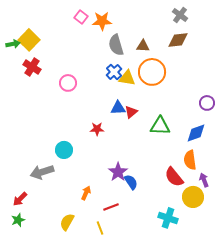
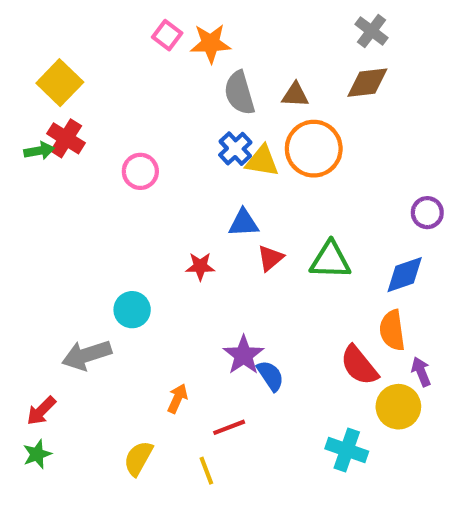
green arrow: (13, 44) -> (39, 151), moved
red triangle: (131, 112) -> (270, 258), moved

